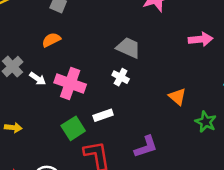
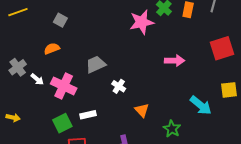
gray trapezoid: (128, 48) -> (96, 64), moved, turned -55
white cross: (121, 77) -> (119, 86), moved
orange triangle: (177, 97) -> (142, 110), moved

